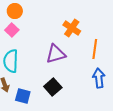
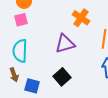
pink square: (12, 30) -> (21, 20), turned 32

